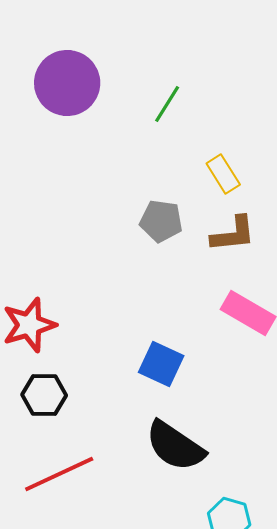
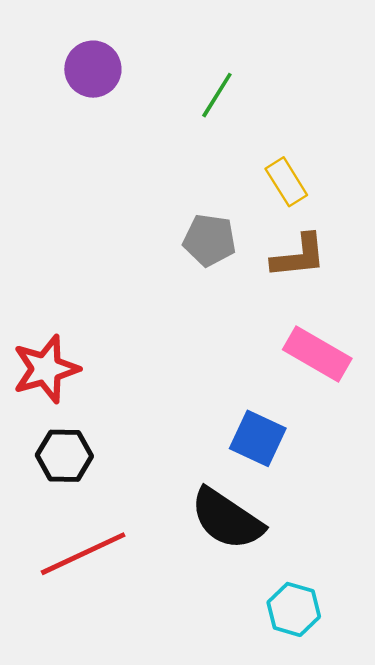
purple circle: (67, 83) -> (93, 69), size x0.7
blue square: (161, 364) -> (258, 438), moved

